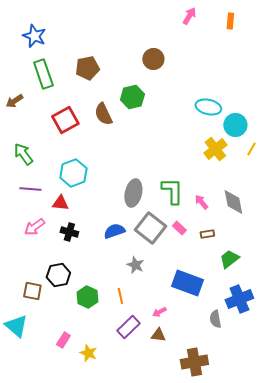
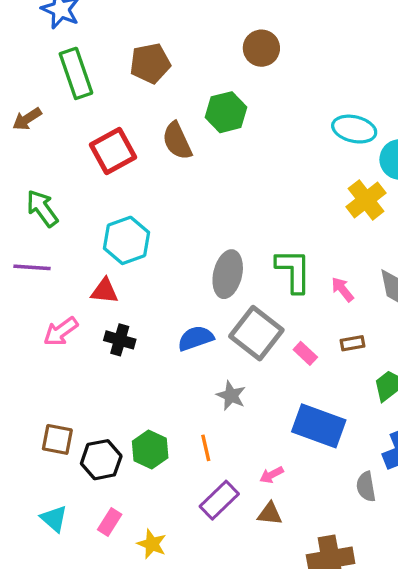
purple line: (30, 189) -> (32, 267), moved
pink rectangle: (179, 228) -> (305, 353), moved
black hexagon: (58, 275) -> (101, 460), moved
cyan triangle: (16, 326) -> (54, 519), moved, size x0.7

